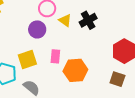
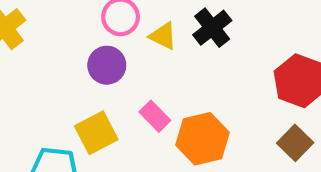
pink rectangle: (55, 56) -> (155, 116), turned -40
brown square: (117, 79) -> (295, 143), turned 35

